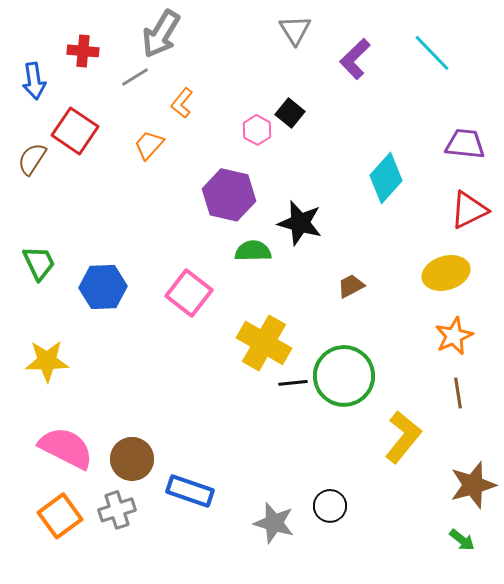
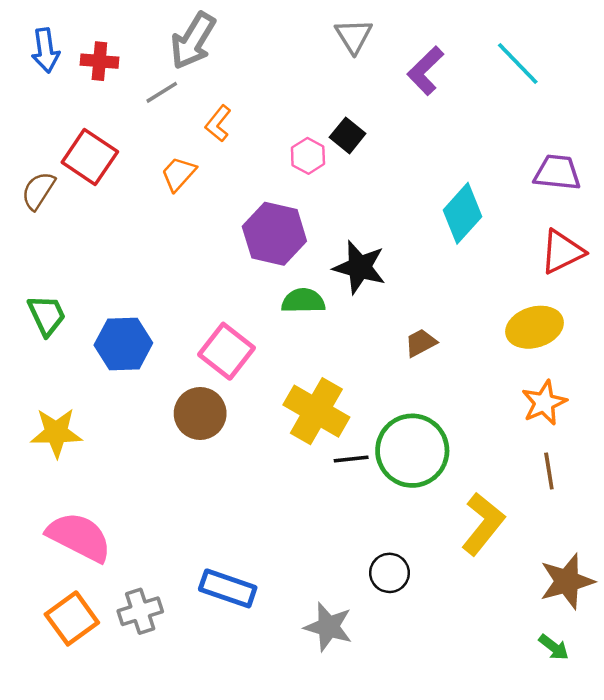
blue arrow: (34, 81) -> (46, 50), moved
brown circle: (132, 459) -> (200, 413), moved
black circle: (330, 506) -> (389, 573), moved

